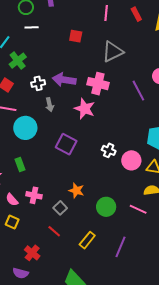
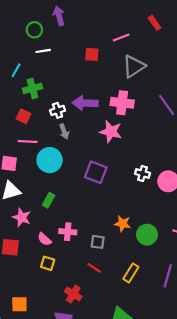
pink line: (106, 13) -> (121, 37), moved, turned 70
green cross: (18, 61) -> (33, 88), turned 30
gray arrow: (50, 105) -> (64, 131), moved
green rectangle: (20, 165) -> (49, 200), turned 56
orange star: (76, 191) -> (123, 224), moved
gray square: (60, 208) -> (98, 242), turned -32

